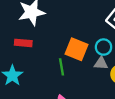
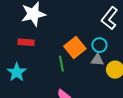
orange square: (77, 49) -> (75, 47), turned 30

